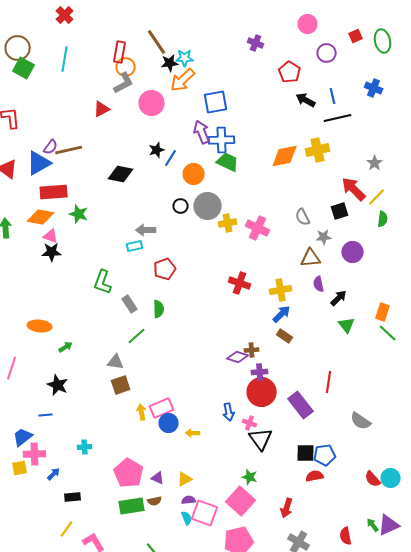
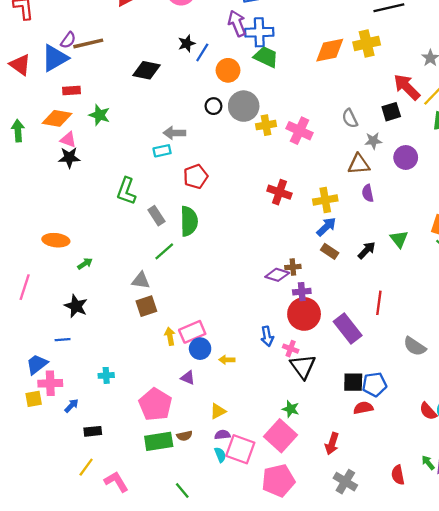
red rectangle: (54, 192) -> (72, 90), size x0.6
black arrow: (339, 298) -> (367, 250), moved
green semicircle: (159, 309) -> (189, 221), size x1.5
purple triangle: (158, 478) -> (188, 378), moved

